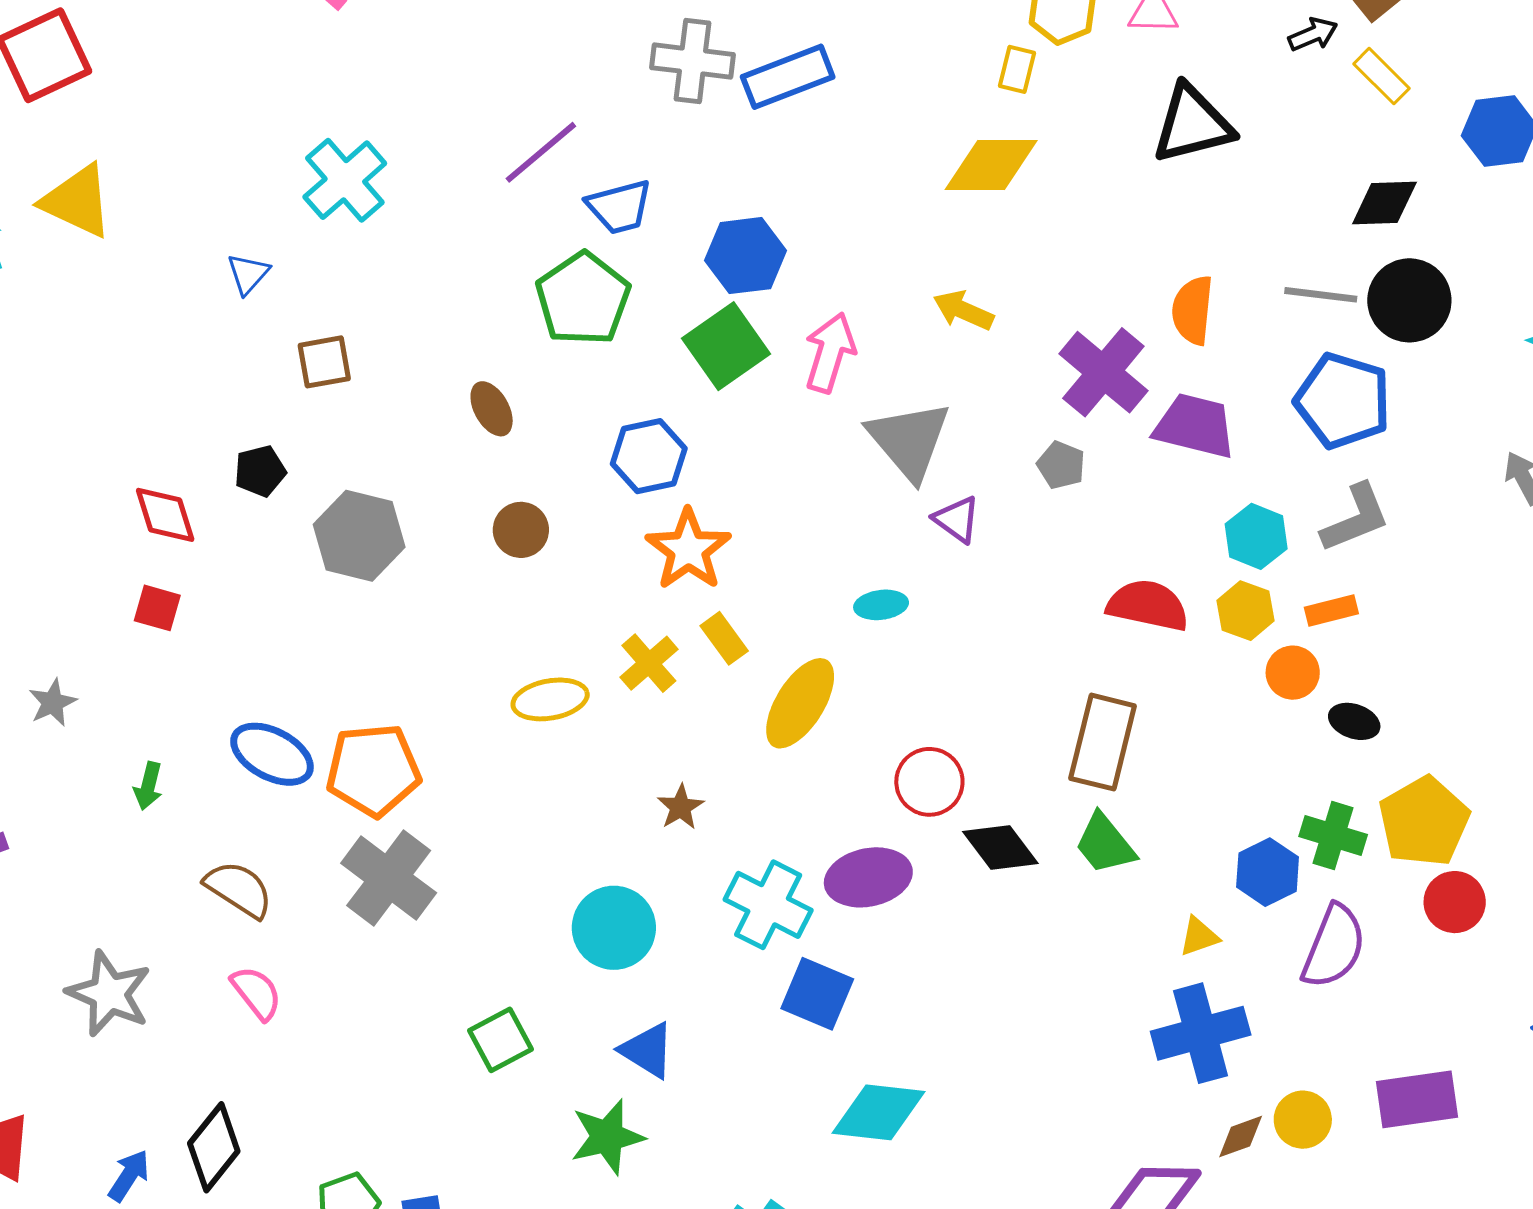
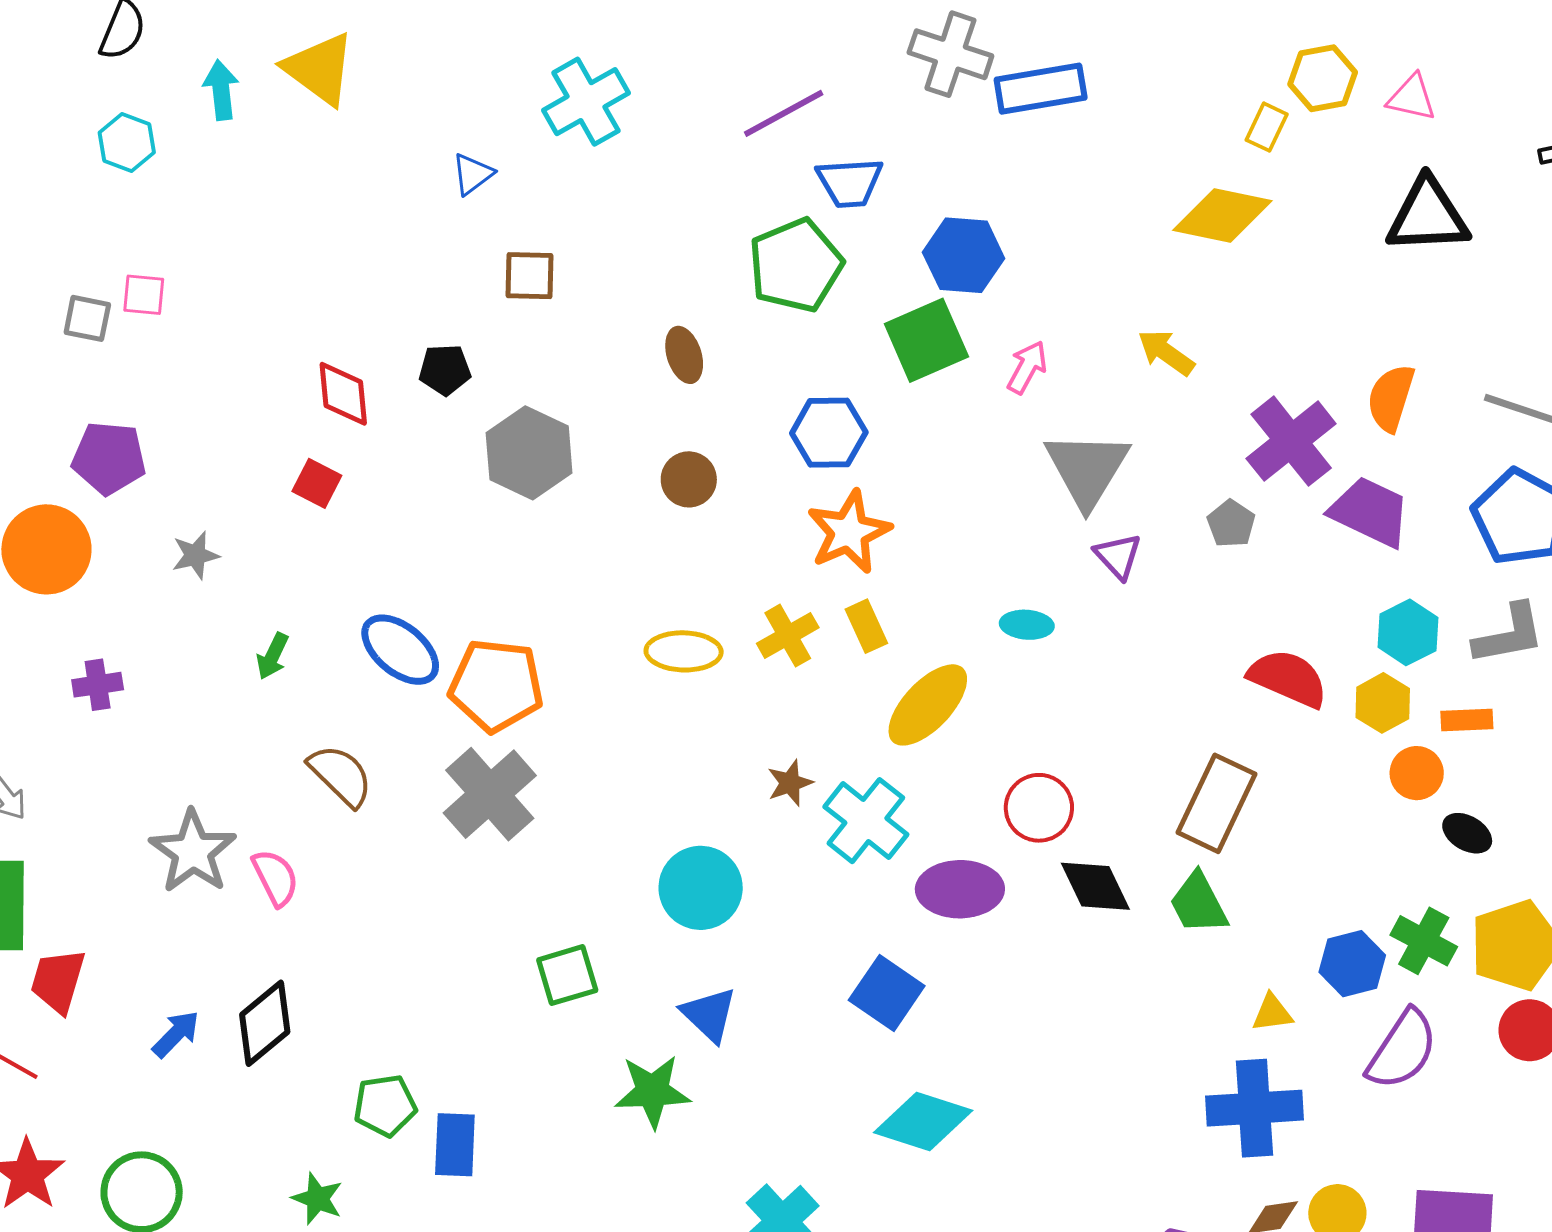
pink arrow: (830, 353) -> (1027, 367), size x0.7
cyan cross: (768, 905) -> (866, 821), moved
pink semicircle: (256, 993) -> (275, 878), moved

